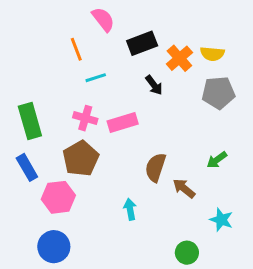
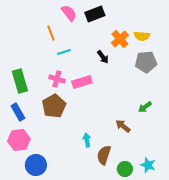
black rectangle: (142, 43) -> (95, 14), moved
brown semicircle: (156, 167) -> (104, 155), moved
pink hexagon: (58, 197) -> (19, 140), moved
cyan star: (221, 220) -> (148, 165), moved

